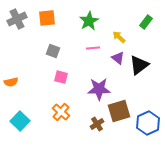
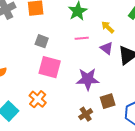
pink square: (61, 77) -> (50, 67), size x1.6
brown square: (119, 111) -> (108, 101), size x0.7
orange cross: (61, 112) -> (38, 99), moved

